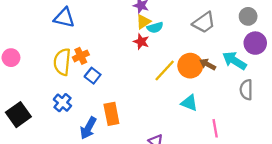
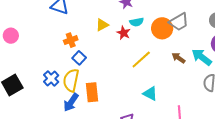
yellow triangle: (143, 22) -> (102, 25), moved
yellow semicircle: (62, 62) -> (71, 80), moved
orange circle: (190, 66) -> (162, 28), moved
cyan triangle: (189, 103) -> (150, 94), moved

